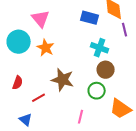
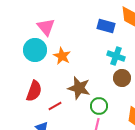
pink triangle: (41, 19) -> (46, 27), moved
red semicircle: (18, 83) -> (34, 91), size x1.5
green circle: (97, 91) -> (99, 106), moved

